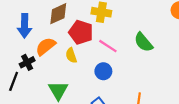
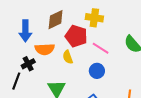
orange semicircle: (46, 46) -> (45, 49), turned -144

